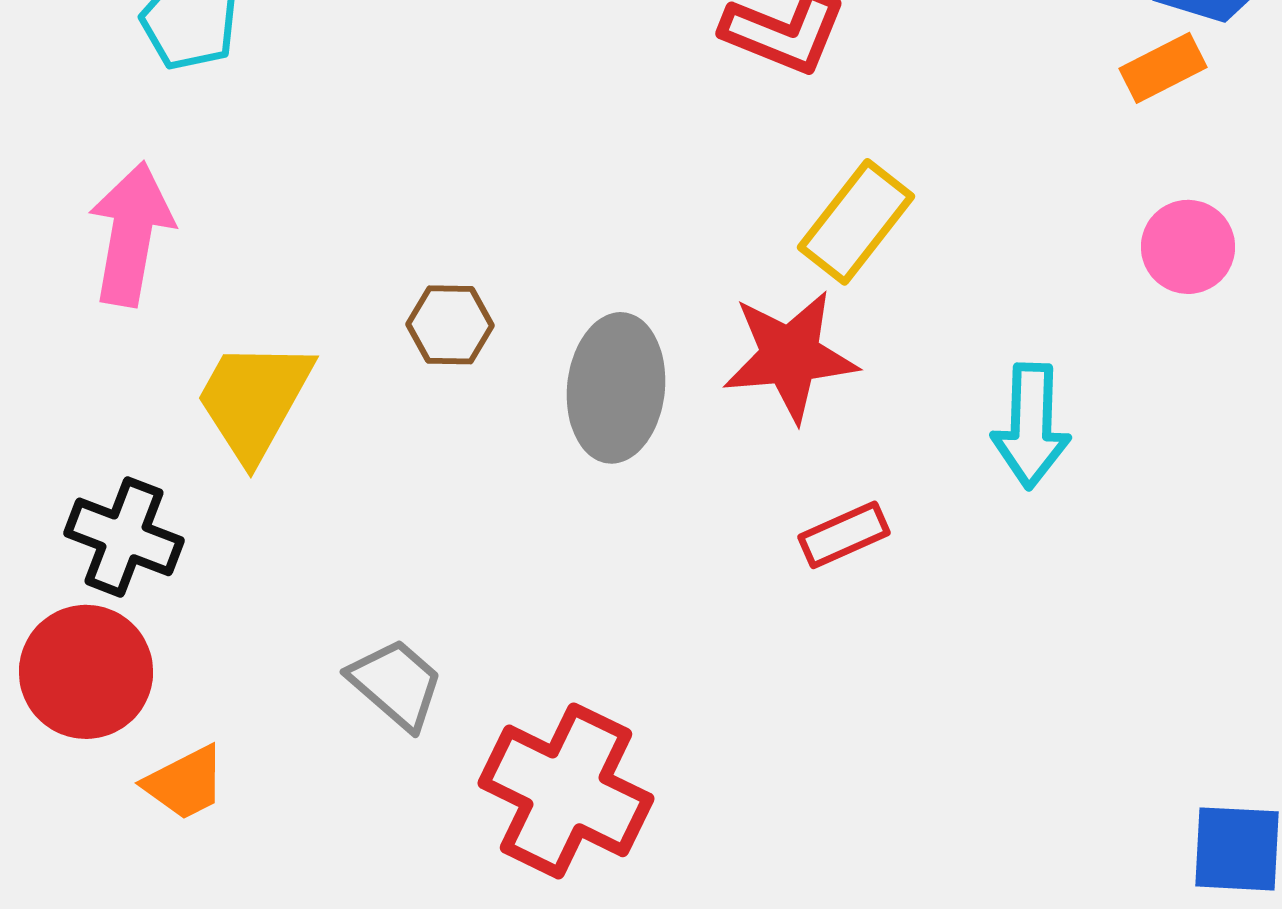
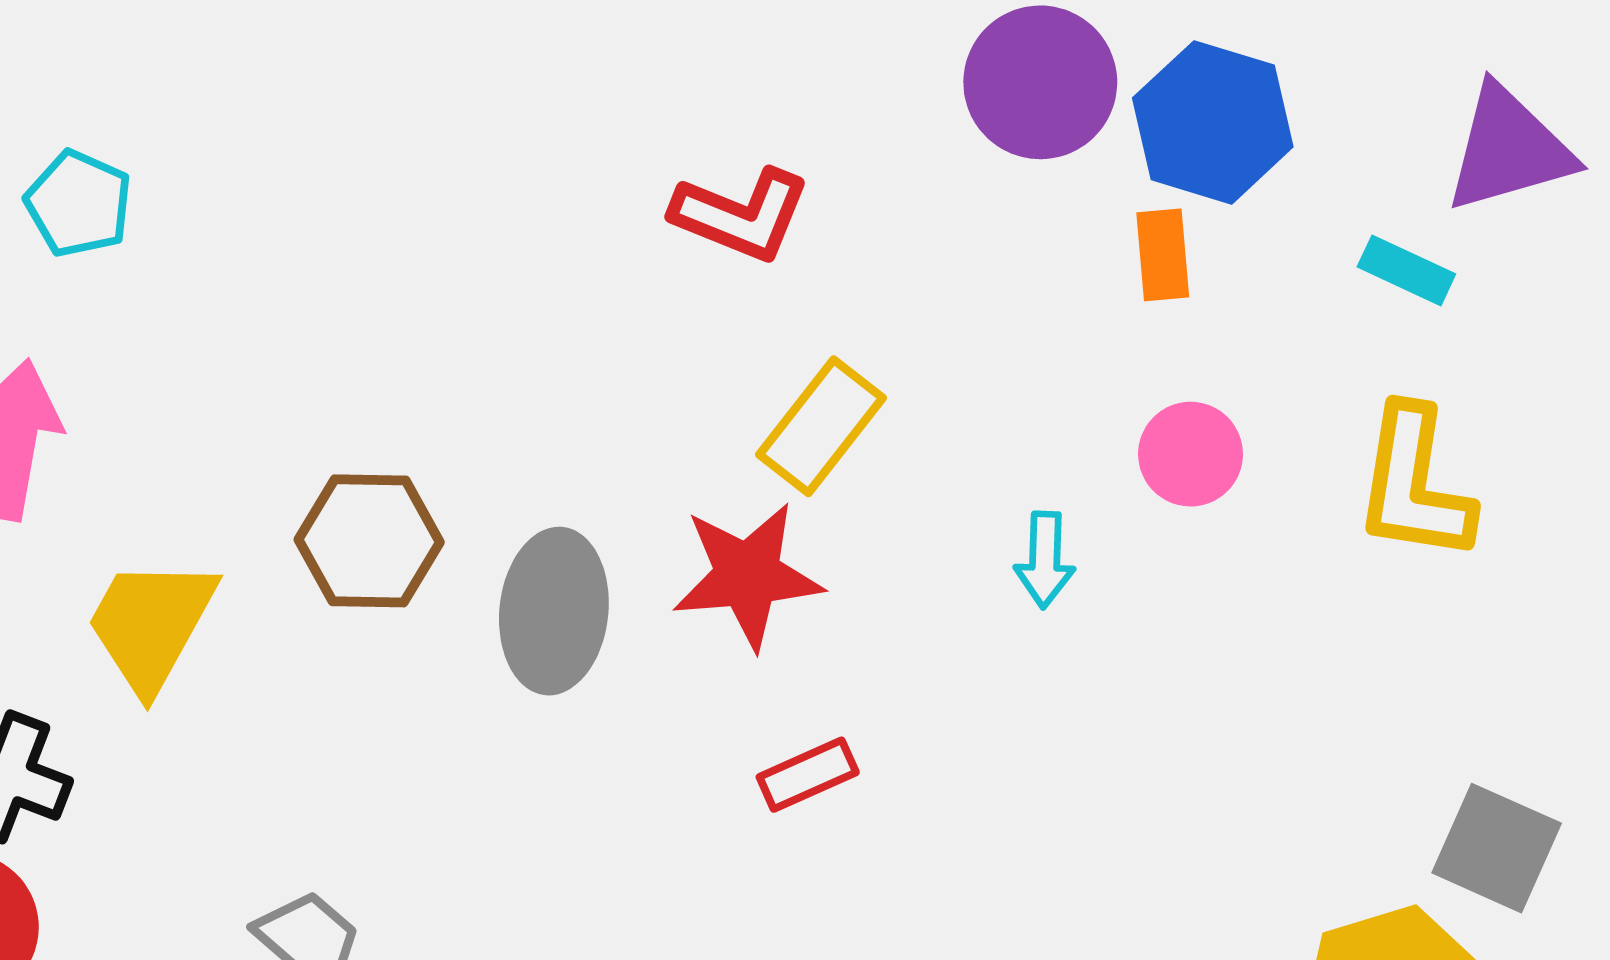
orange rectangle: (1163, 68) -> (1163, 255), turned -68
brown hexagon: (450, 325) -> (369, 541), size x1.5
cyan arrow: (1031, 426) -> (1045, 560), moved, size x0.7

